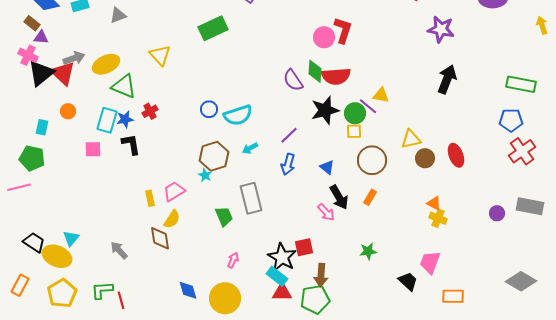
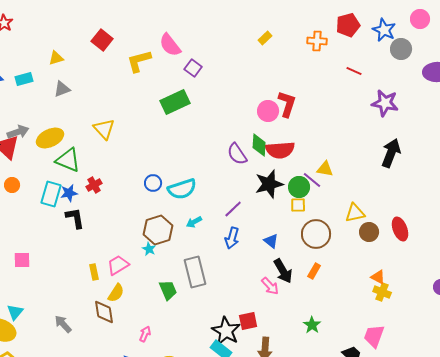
green rectangle: (213, 28) -> (175, 102), moved
pink square: (93, 149) -> (22, 260), moved
green star: (368, 251) -> (312, 325), turned -30
pink arrow: (233, 260) -> (145, 334), moved

